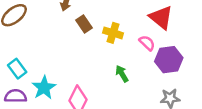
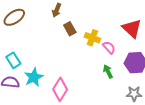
pink semicircle: (147, 43) -> (109, 47), moved
green arrow: (122, 74) -> (108, 71), moved

